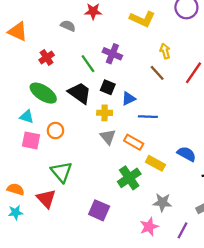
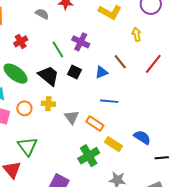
yellow arrow: (165, 51) -> (137, 34), moved
blue triangle: (129, 99) -> (102, 72), moved
yellow cross: (105, 113) -> (48, 104), moved

